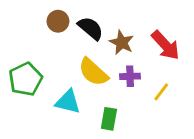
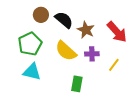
green pentagon: (25, 79) -> (30, 44), moved
cyan triangle: (68, 102) -> (32, 72), moved

